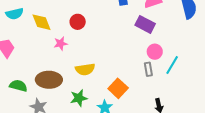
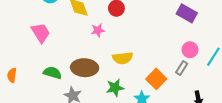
pink circle: (155, 52) -> (190, 50), moved
gray rectangle: (148, 69) -> (182, 68), moved, turned 40

